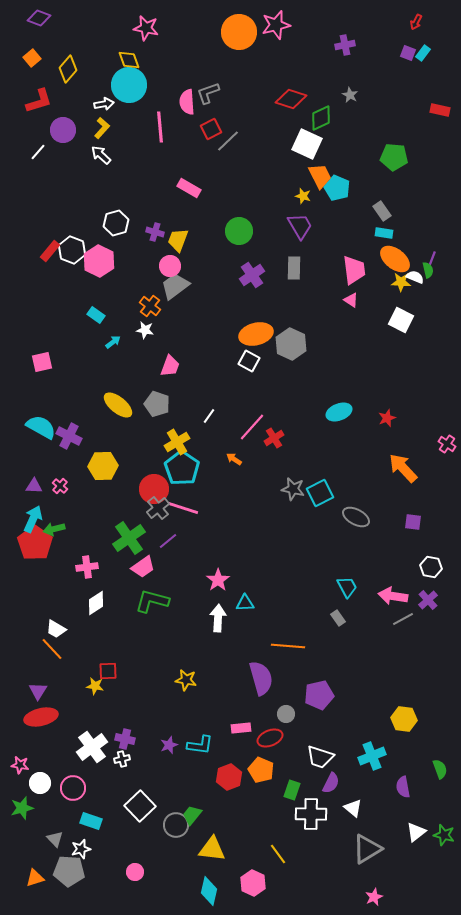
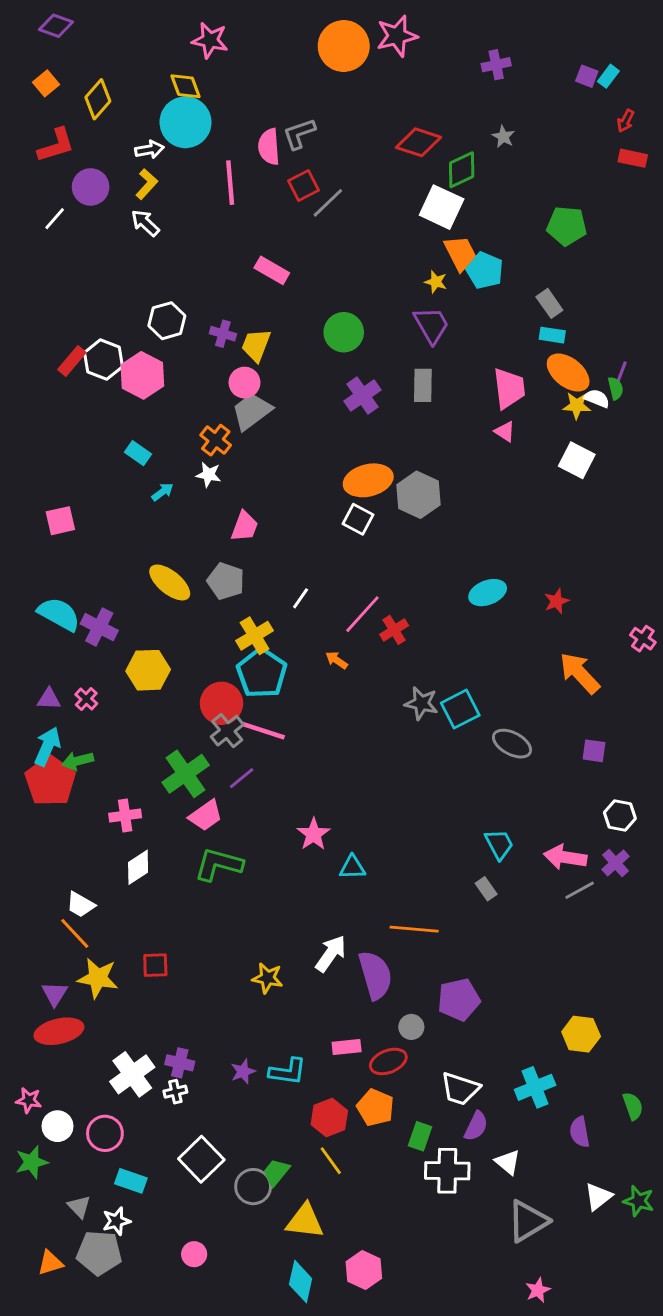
red arrow: (416, 22) -> (626, 121), moved
white arrow: (218, 618) -> (331, 954), moved, turned 32
yellow star: (95, 686) -> (98, 978), moved, size x1.6
yellow line: (278, 854) -> (331, 1161), moved

